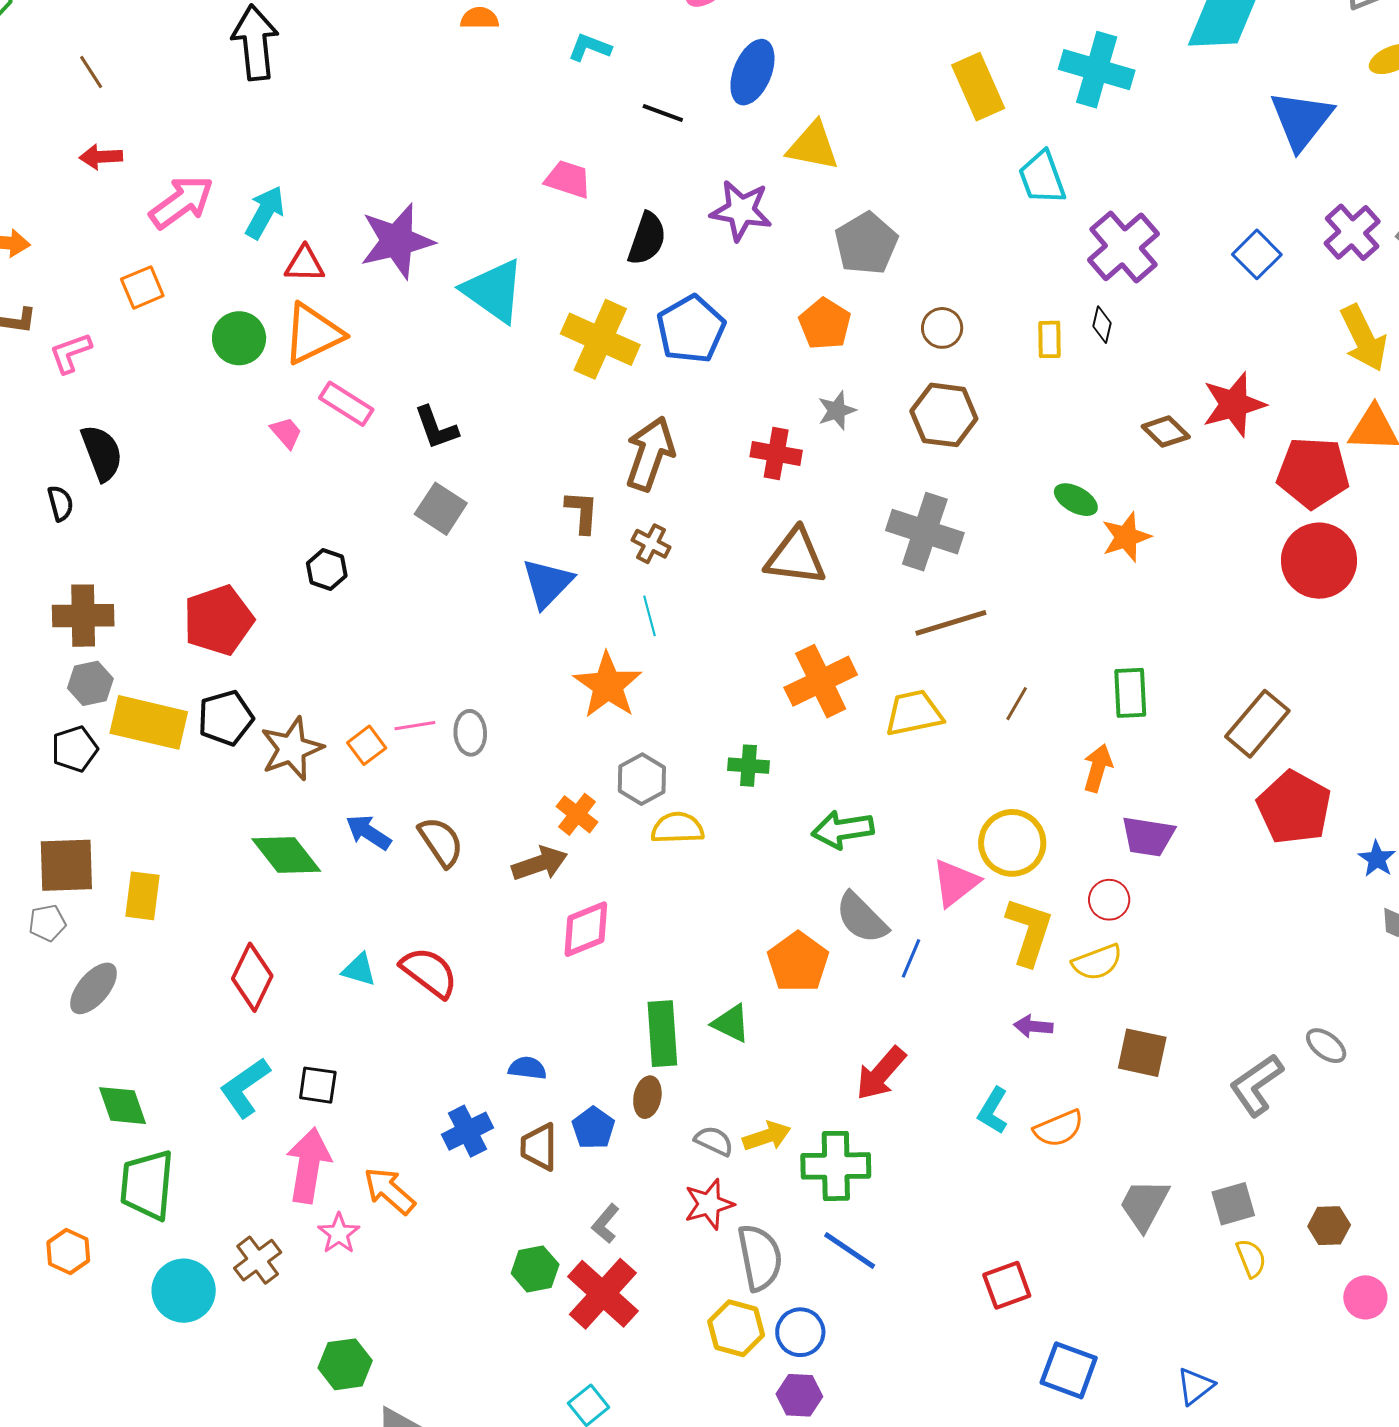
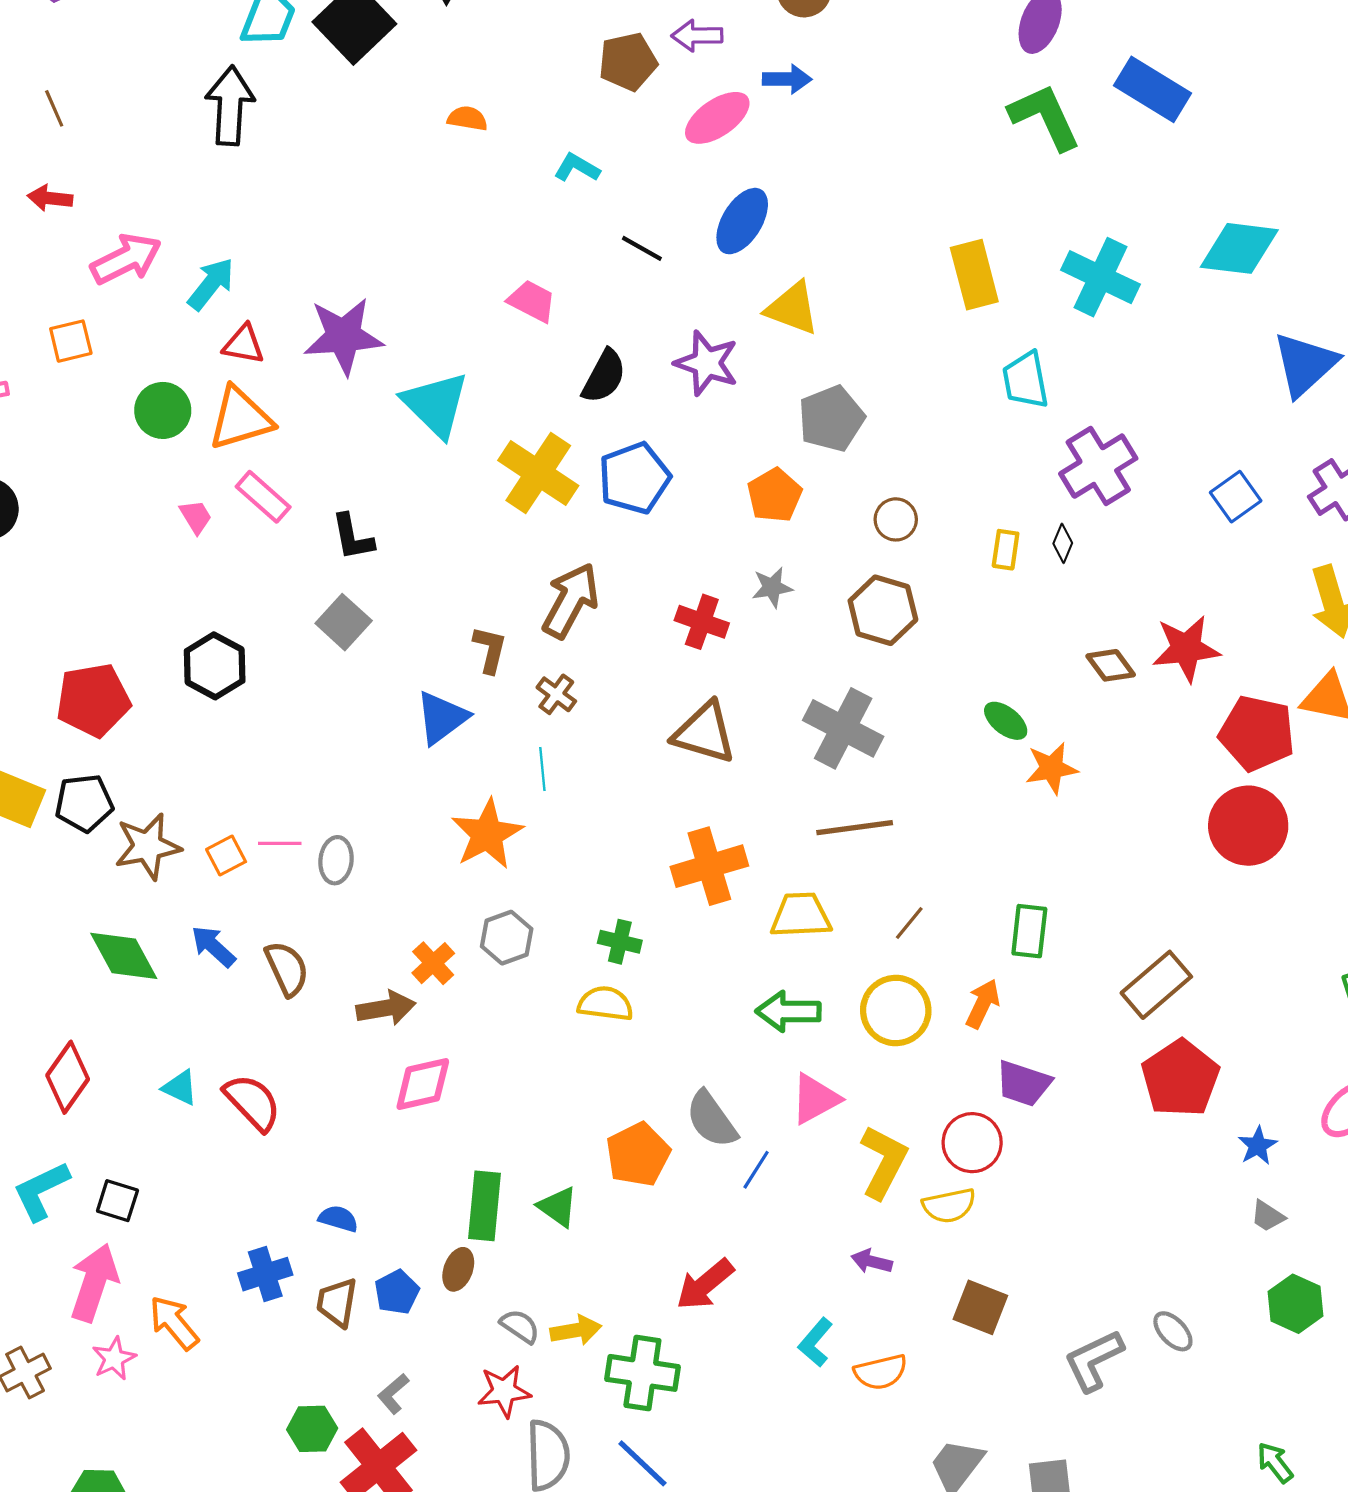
black hexagon: (327, 569) -> (215, 666), size x1.5
yellow semicircle: (678, 828) -> (605, 1004), moved
green arrow: (843, 830) -> (788, 1011), moved
yellow circle: (1012, 843) -> (896, 1010), moved
red circle: (1109, 900) -> (972, 1143), size x1.4

